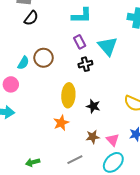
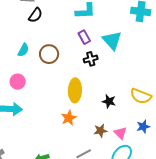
cyan semicircle: (23, 63) -> (23, 50), moved
black star: (93, 106) -> (109, 101), moved

